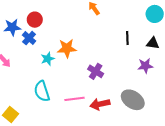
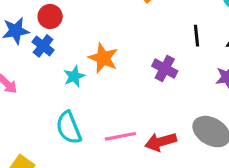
orange star: (67, 48) -> (103, 58), turned 30
purple cross: (96, 71) -> (165, 69), moved

